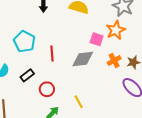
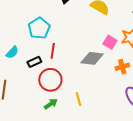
red line: (52, 53) -> (53, 51), moved
red circle: (47, 89) -> (50, 80), size x1.5

